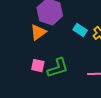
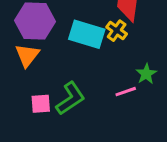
cyan rectangle: (80, 30) -> (87, 34), size x1.6

